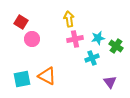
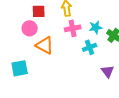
red square: (21, 22) -> (39, 11), moved, turned -32
orange triangle: (47, 76) -> (45, 45), moved

